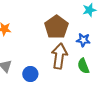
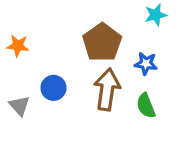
blue circle: (30, 74) -> (53, 88), moved

